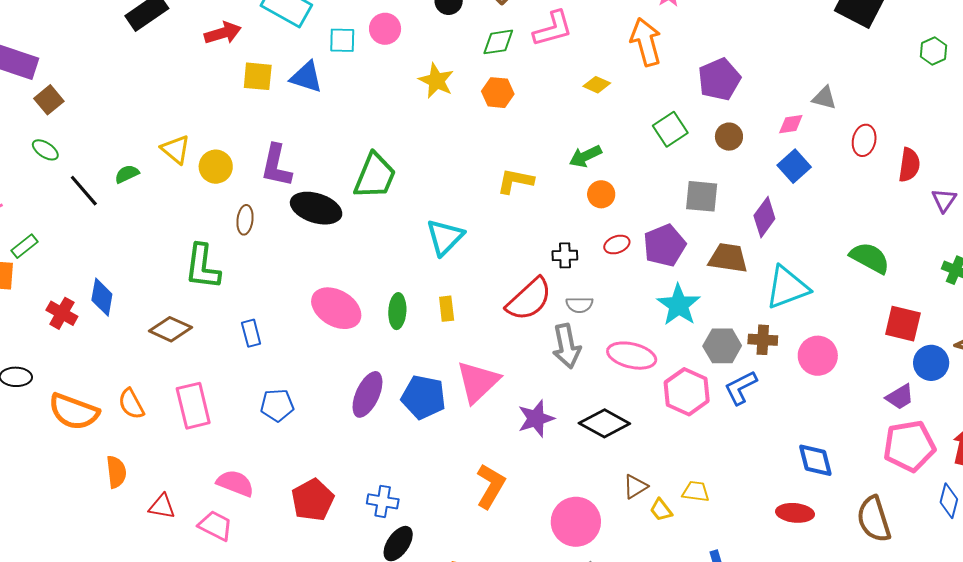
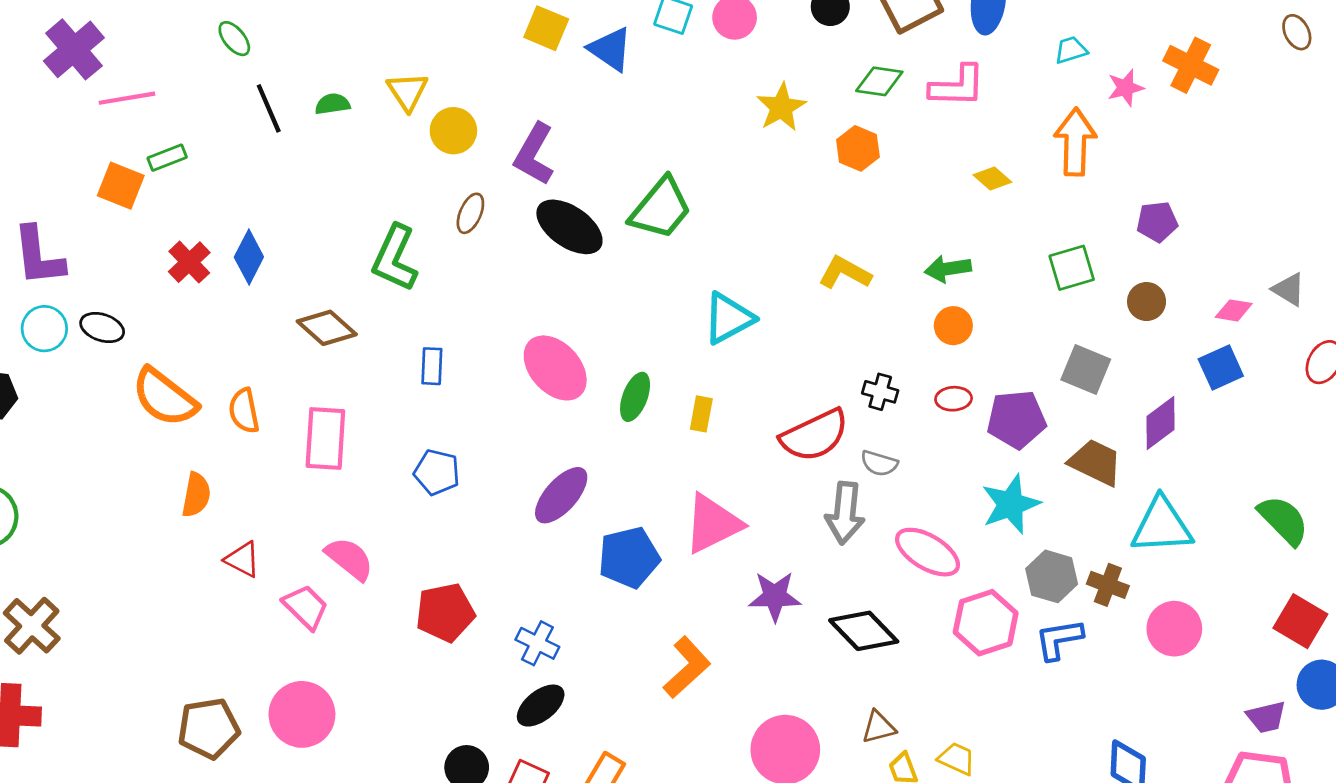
purple pentagon: (719, 79) -> (1157, 222), size x0.7
blue pentagon: (424, 397) -> (629, 557), moved, turned 30

